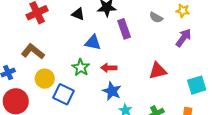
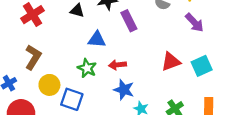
purple arrow: (184, 38) -> (194, 23), turned 108
brown L-shape: (33, 51) -> (33, 57), turned 90
cyan square: (197, 85) -> (202, 66), moved

